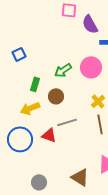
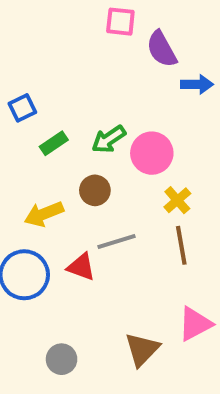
pink circle: (91, 67) -> (152, 153), moved
green rectangle: (35, 84) -> (54, 143), moved, turned 40
brown triangle: (80, 177) -> (142, 349), turned 42

